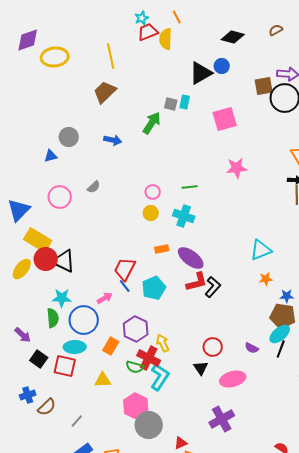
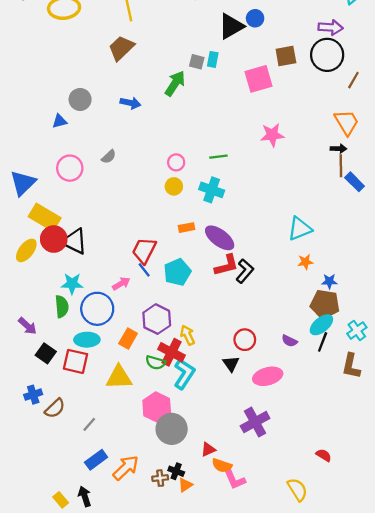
brown square: (264, 86) -> (286, 56), moved
yellow triangle: (103, 380) -> (119, 377), size x1.4

